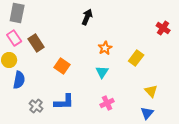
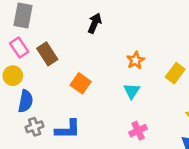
black arrow: (87, 17) -> (95, 23), moved
blue L-shape: (64, 102) -> (68, 129), moved
gray cross: (36, 106) -> (35, 127), moved, turned 32

